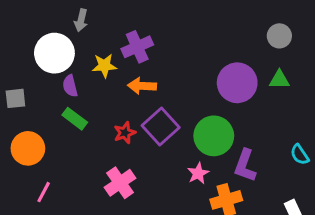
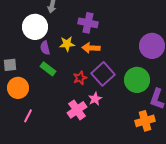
purple cross: (137, 47) -> (88, 23), turned 36
yellow star: (104, 66) -> (67, 44), moved
gray square: (15, 98) -> (10, 65), moved
pink star: (198, 173) -> (95, 99), moved

